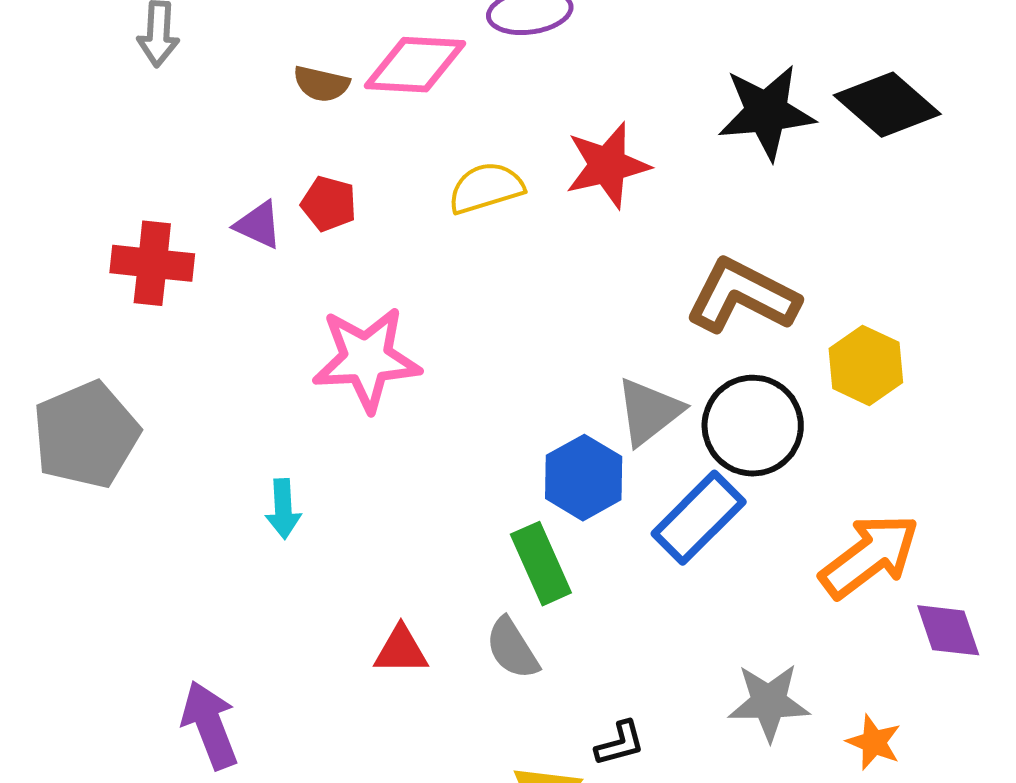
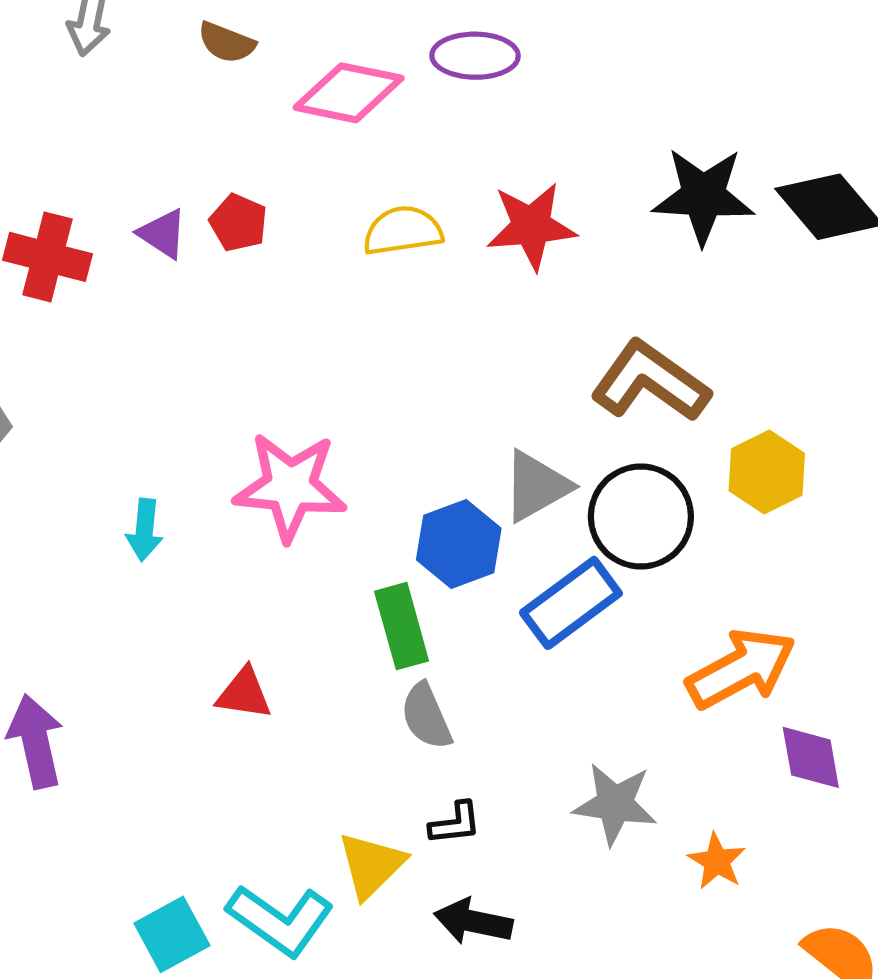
brown semicircle: (321, 84) -> (226, 43), moved
pink star: (366, 359) -> (290, 487), moved
gray semicircle: (512, 648) -> (426, 716), moved

